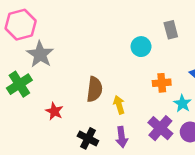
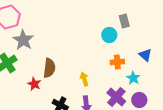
cyan circle: (141, 47) -> (109, 35), moved
brown semicircle: (94, 89) -> (49, 68), moved

